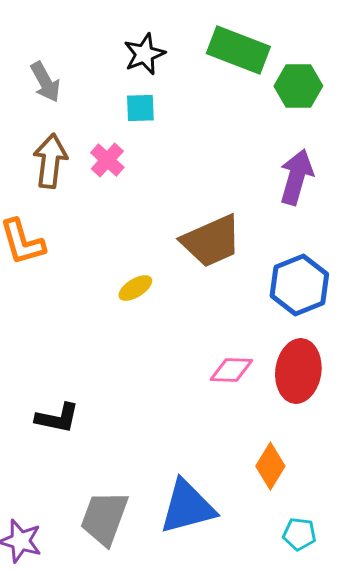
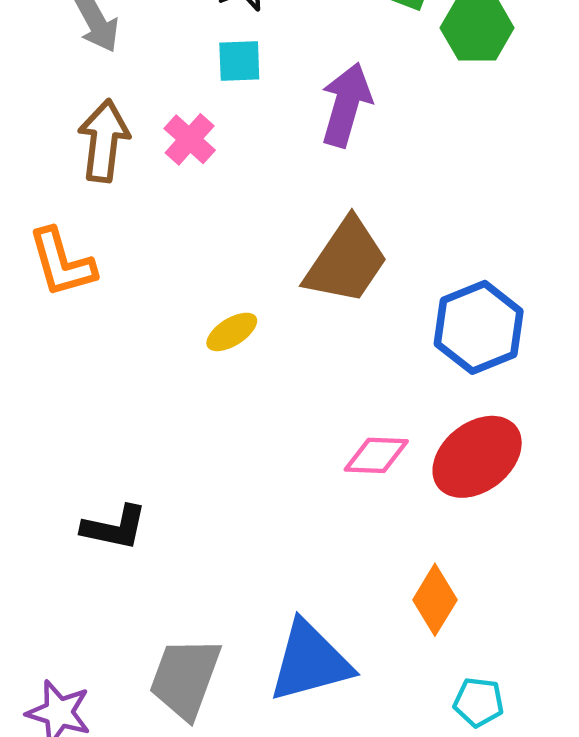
purple arrow: (296, 177) -> (346, 105), moved
brown trapezoid: (211, 241) -> (346, 261), turned -32
red ellipse: (298, 371) -> (477, 457), turned 44

